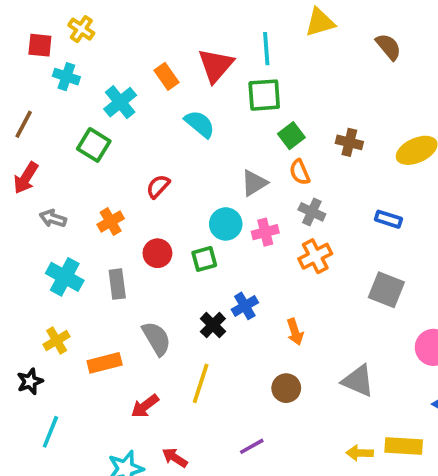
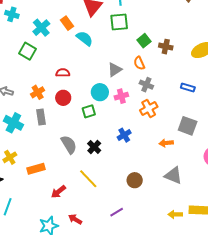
orange rectangle: (166, 76) -> (67, 23), moved
green square: (291, 136) -> (144, 41), moved
red semicircle: (158, 186) -> (63, 73), turned 48
red circle: (157, 253) -> (63, 98), moved
gray rectangle: (117, 284) -> (41, 117), moved
blue cross: (245, 306) -> (124, 135), moved
orange arrow: (295, 332) -> (166, 143), moved, turned 104
gray semicircle: (156, 339) -> (69, 144), moved
yellow line: (201, 383) -> (88, 179), turned -60

